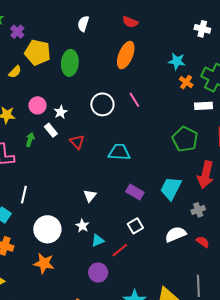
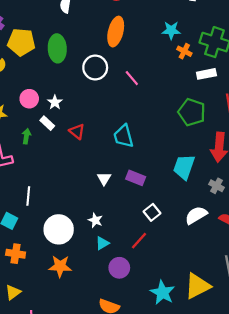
white circle: (102, 104) -> (95, 68), moved
cyan trapezoid: (119, 152) -> (124, 136), turned -100
purple rectangle: (135, 192) -> (136, 178), moved
white triangle: (90, 196) -> (104, 179), moved
gray cross: (198, 210) -> (217, 186), turned -32
cyan triangle: (98, 240) -> (102, 243), moved

